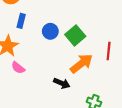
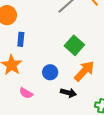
blue circle: (50, 31) -> (50, 72), moved
pink semicircle: (18, 68) -> (26, 93), moved

